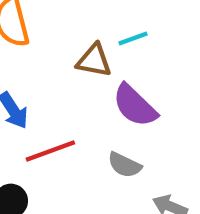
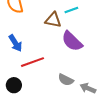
gray semicircle: (124, 165) -> (66, 80), moved

